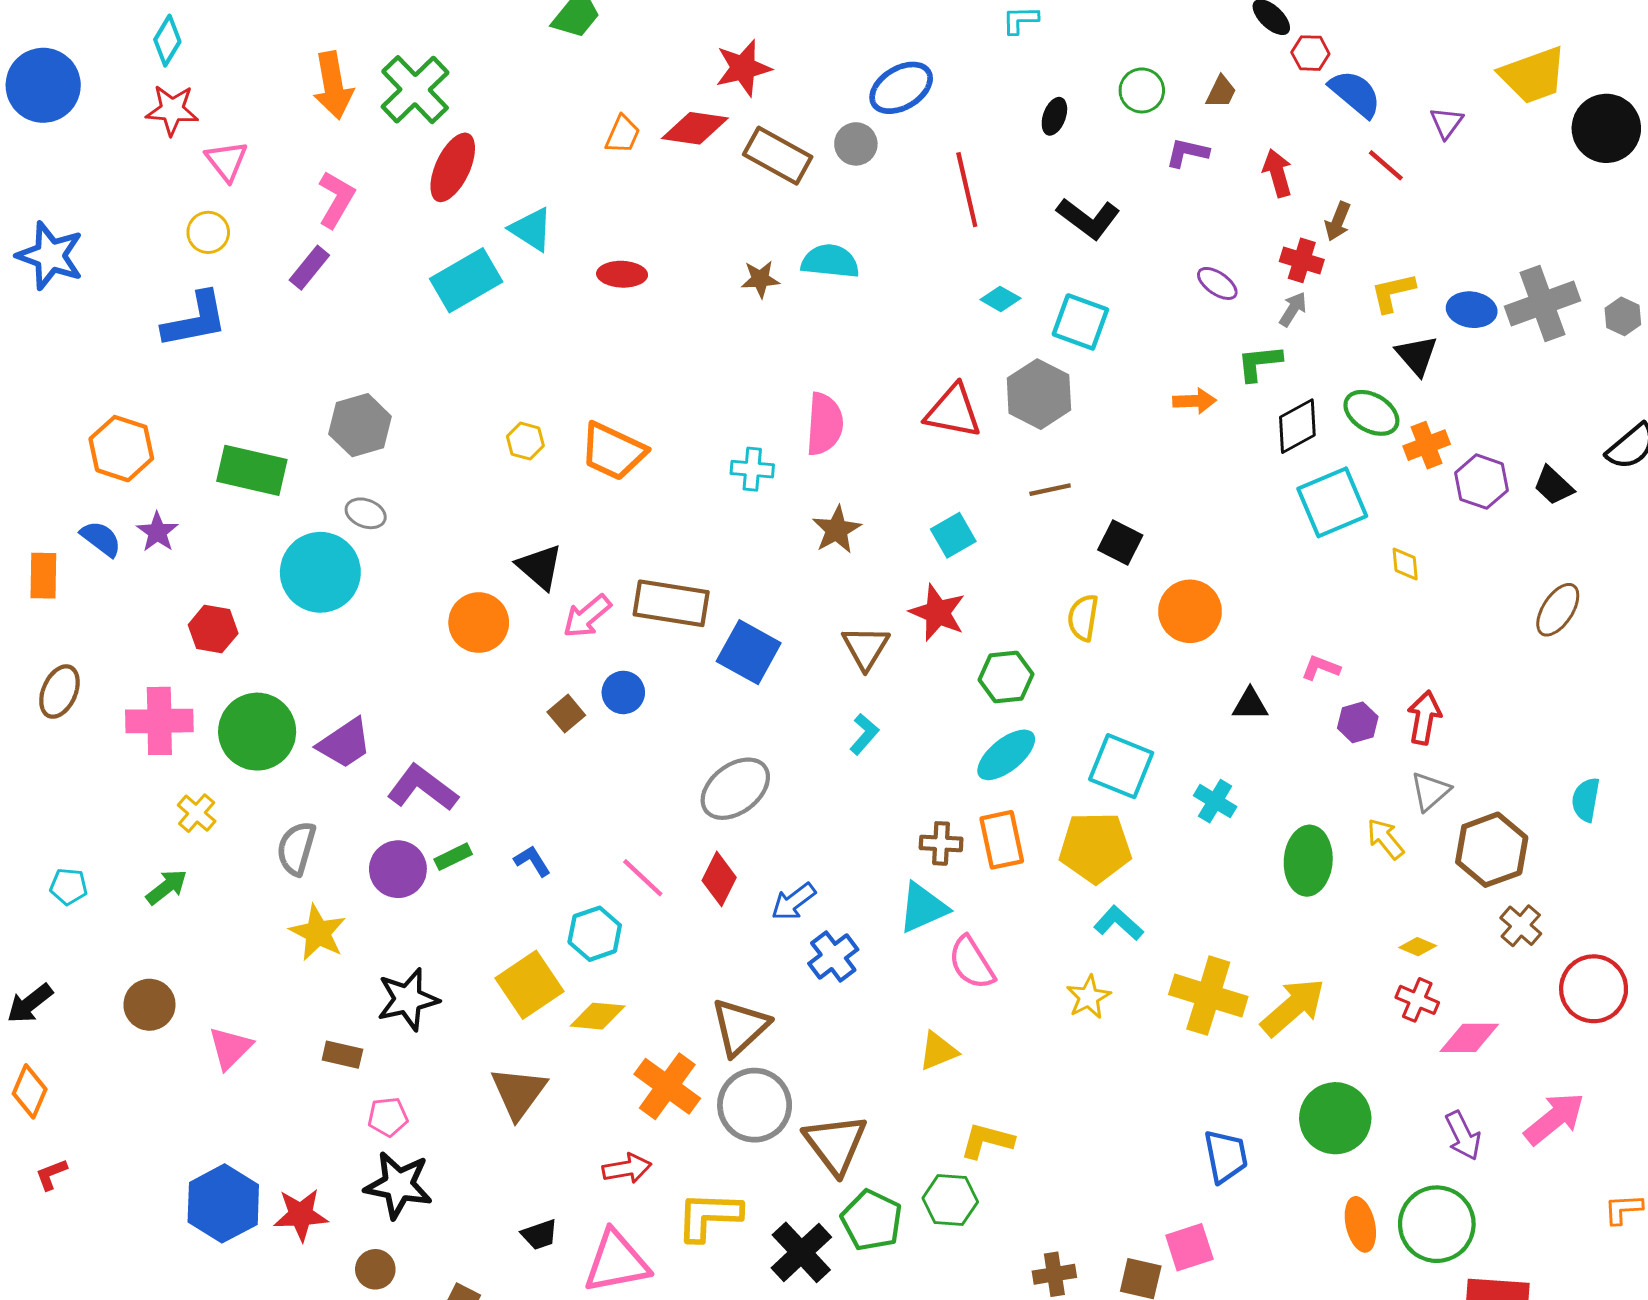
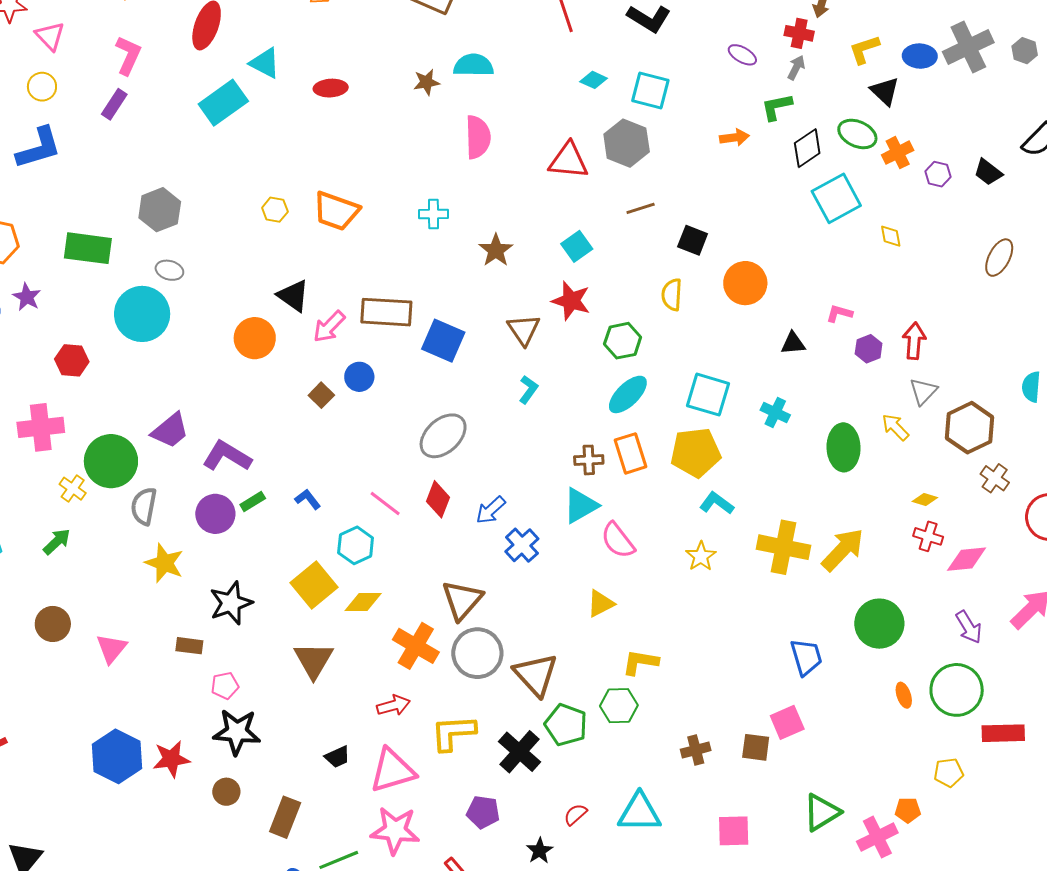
pink semicircle: (824, 424) -> (478, 137), moved
purple hexagon: (1481, 482) -> (938, 174), size x0.7
green circle: (257, 732) -> (111, 461), moved
orange ellipse: (1360, 1224) -> (904, 695), size x0.7

